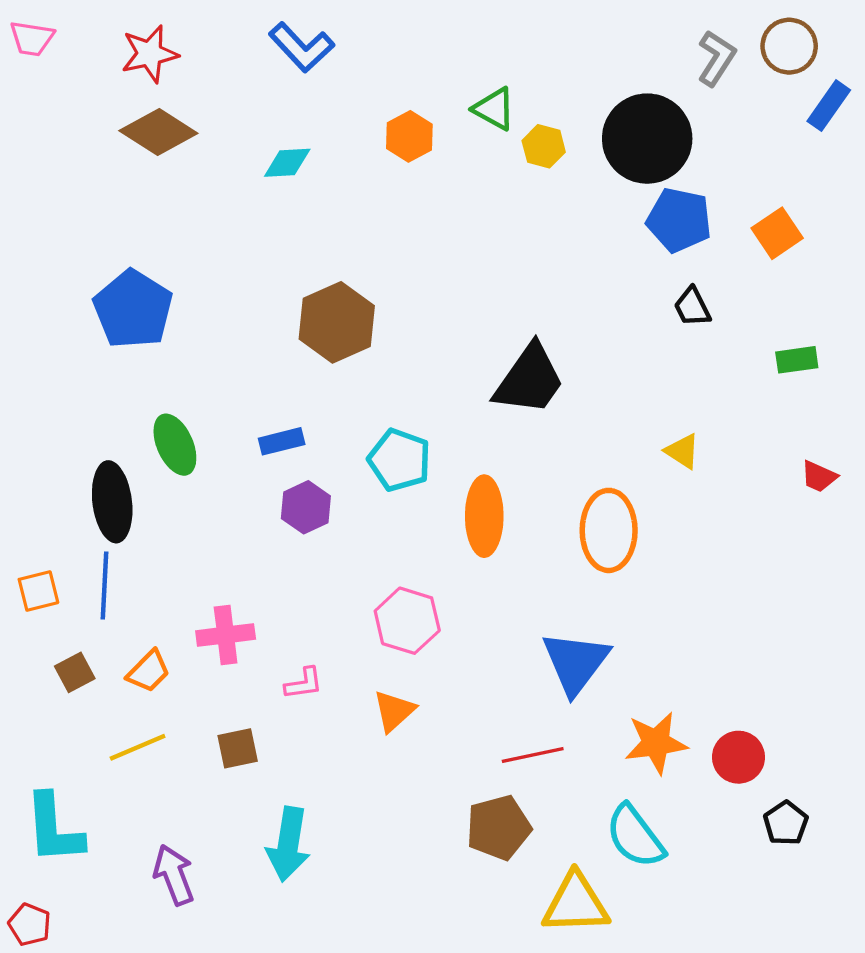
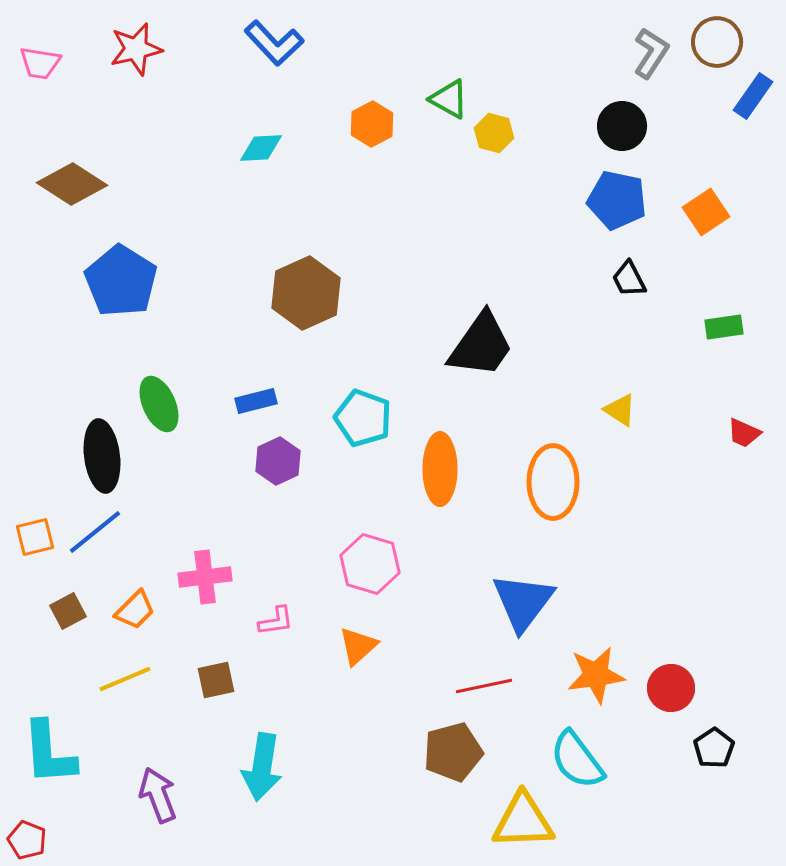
pink trapezoid: (32, 38) -> (40, 63), moved
brown diamond: (158, 132) -> (72, 184), moved
black circle: (647, 139) -> (622, 126), moved, size x0.6
blue line: (104, 585) -> (95, 532), turned 48

